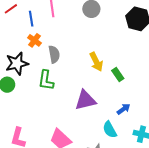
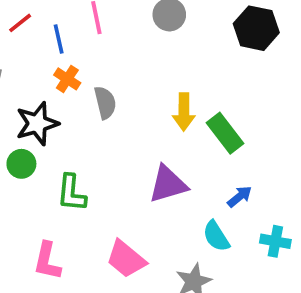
yellow arrow: (96, 62) -> (184, 112), turned 30
green rectangle: (118, 74) -> (225, 133), size x1.5
green L-shape: (46, 80) -> (72, 193), moved

